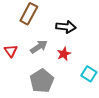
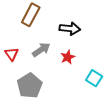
gray pentagon: (42, 81) -> (30, 86), moved

